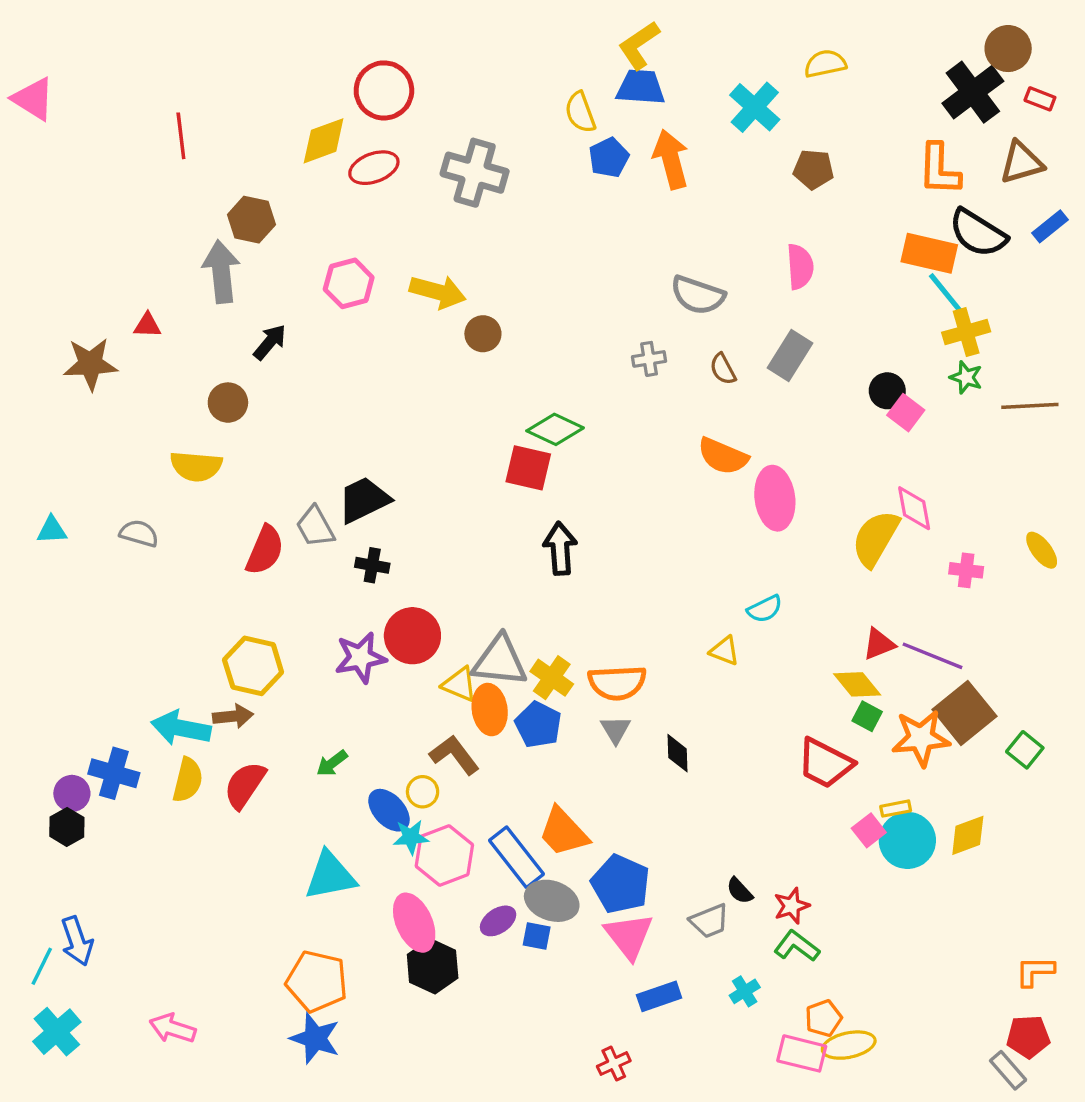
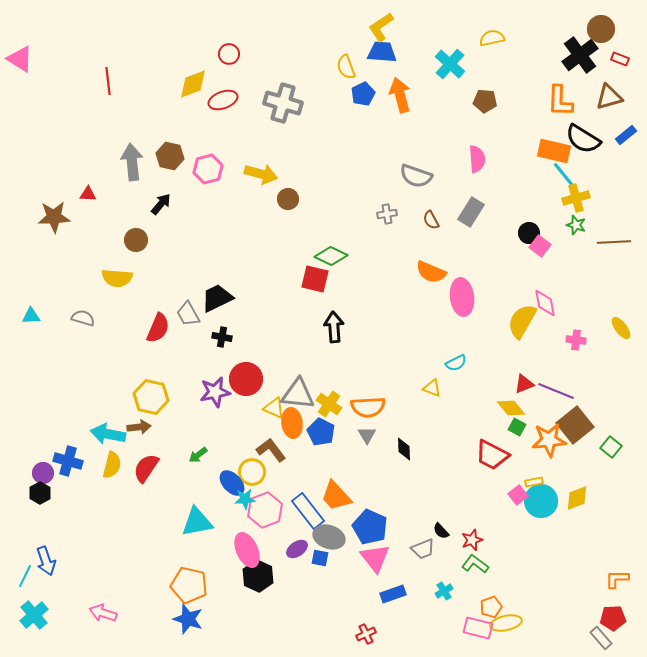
red circle: (384, 90) -> (229, 54), size x0.6
brown hexagon: (251, 220) -> (170, 156), moved
yellow circle: (423, 792) -> (252, 472), size x1.4

